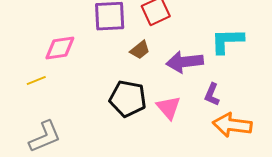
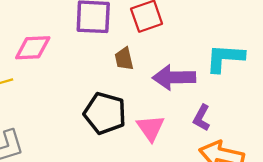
brown trapezoid: (140, 50) -> (124, 59), turned 110

